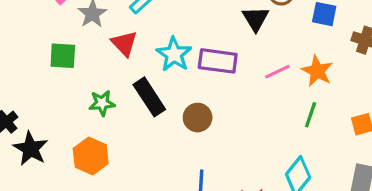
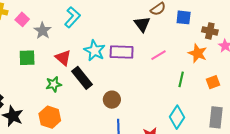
red triangle: (124, 43) -> (63, 58), moved
orange star: (317, 71) -> (198, 53), moved
brown circle: (198, 118) -> (112, 100), moved

